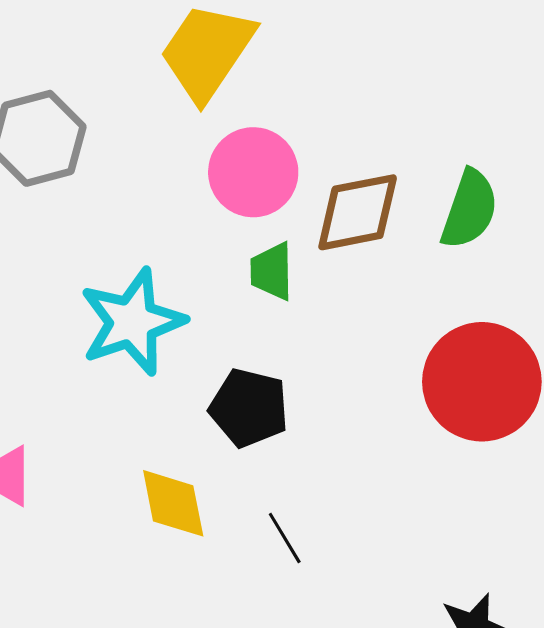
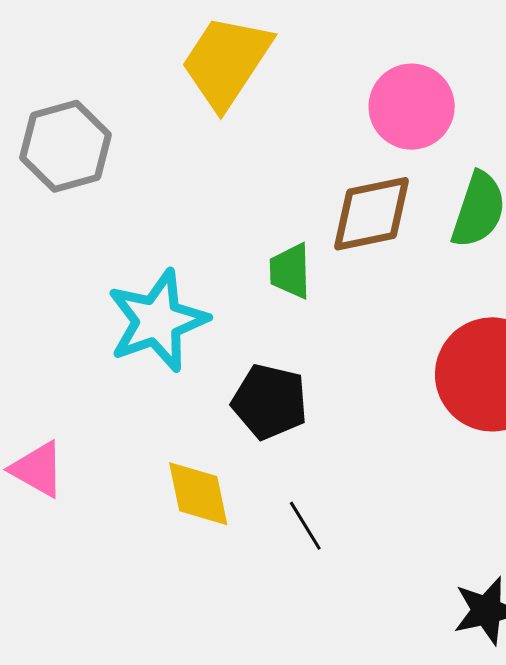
pink circle: (253, 172) -> (412, 107), moved

